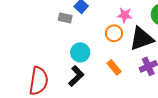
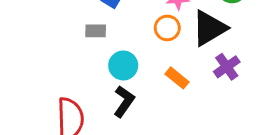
gray rectangle: (65, 18) -> (96, 31), moved

